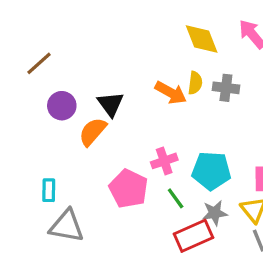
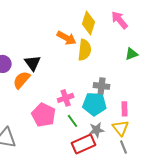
yellow diamond: (202, 39) -> (89, 23), turned 40
yellow semicircle: (195, 83) -> (85, 50), size x1.5
gray cross: (226, 88) -> (102, 86), moved
orange arrow: (171, 93) -> (67, 38), moved

